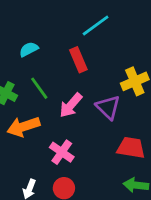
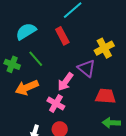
cyan semicircle: (29, 49) -> (26, 31), size x1.5
pink arrow: (71, 105) -> (65, 82), moved

